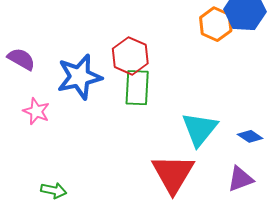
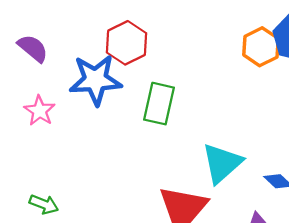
red hexagon: (130, 56) -> (126, 43), moved

